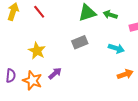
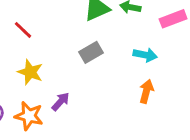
red line: (39, 12) -> (23, 30), moved
orange arrow: (125, 74) -> (146, 91), moved, turned -49

